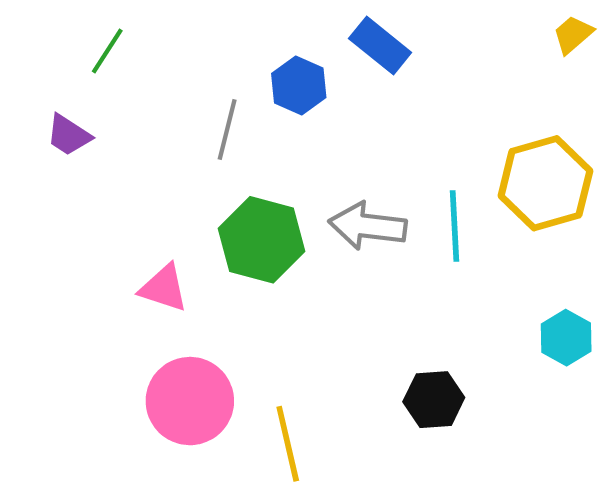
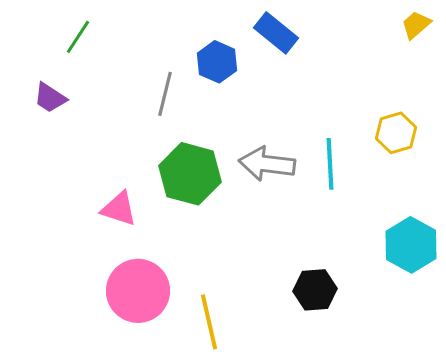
yellow hexagon: (545, 183) -> (396, 133), size x0.6
cyan hexagon: (566, 338) -> (411, 245), size x1.4

